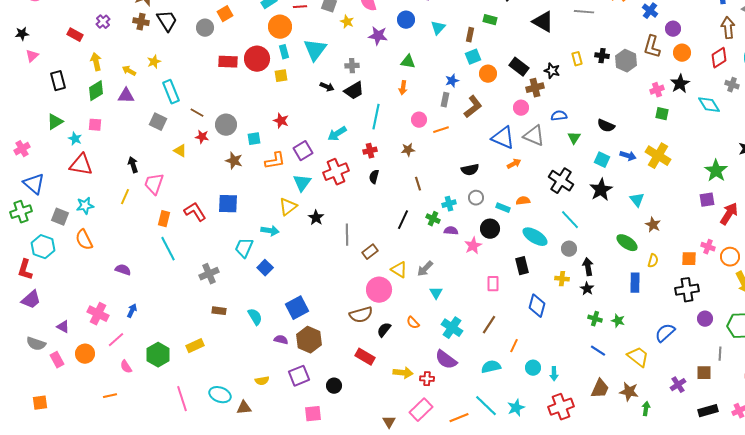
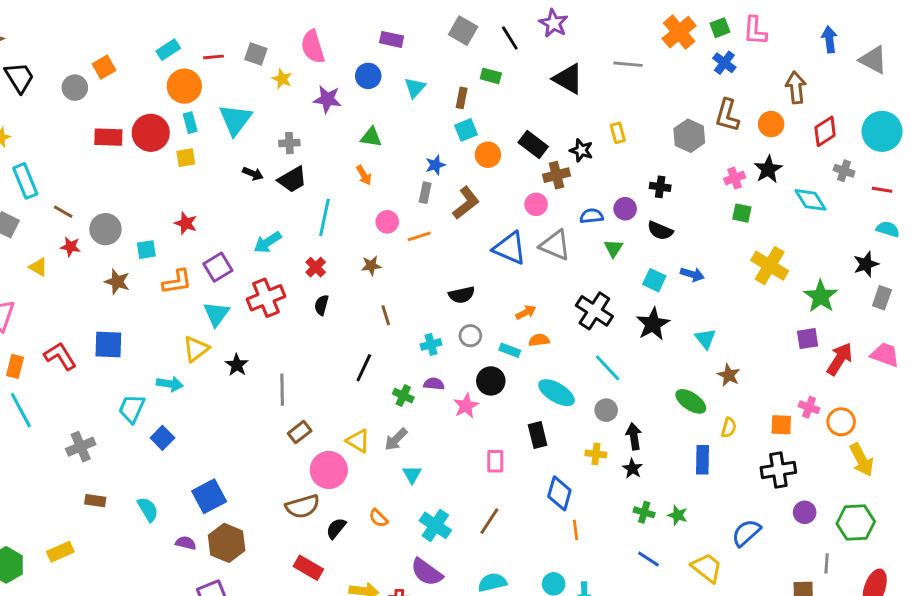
brown arrow: (728, 28) -> (796, 88), moved
purple circle: (673, 29) -> (625, 209), moved
black cross: (602, 56) -> (660, 187), moved
orange arrow: (403, 88) -> (364, 175), turned -40
red cross: (370, 151) -> (316, 267), turned -32
yellow cross: (658, 156) -> (770, 266), moved
orange arrow: (514, 164) -> (526, 312), moved
green cross: (433, 219) -> (403, 396), moved
brown rectangle: (370, 252) -> (300, 432), moved
orange line: (514, 346) -> (575, 530), moved, turned -32

